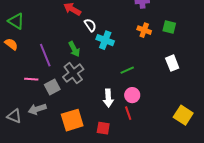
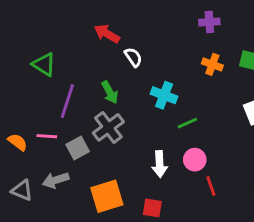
green triangle: (16, 21) -> (44, 64), moved
cyan cross: (105, 40) -> (164, 95), moved
orange semicircle: (11, 44) -> (18, 142), moved
purple line: (45, 55) -> (67, 101), turned 40
red line: (128, 113) -> (211, 186), moved

